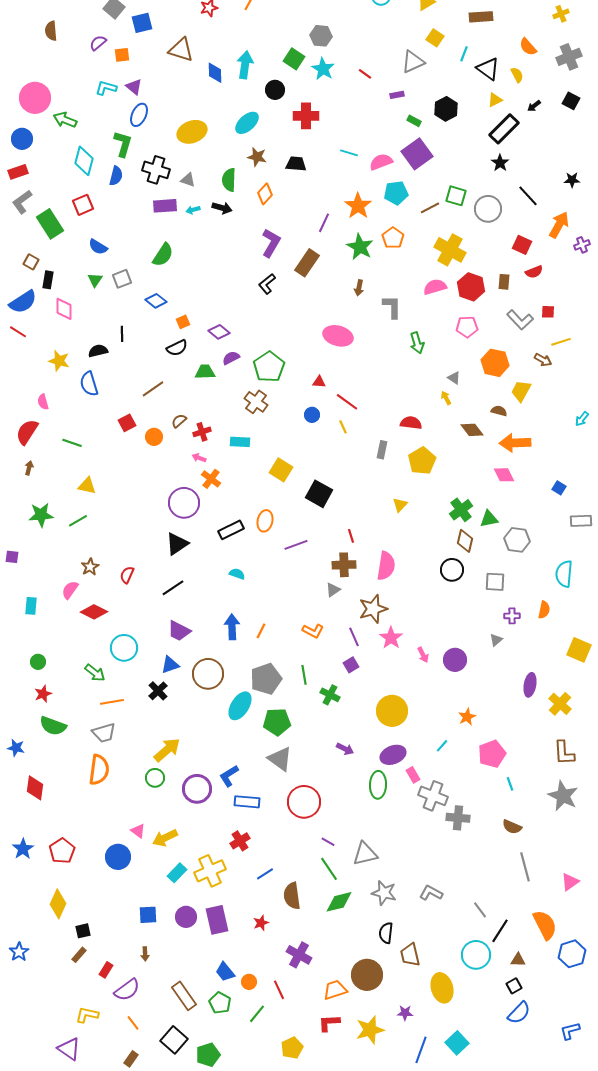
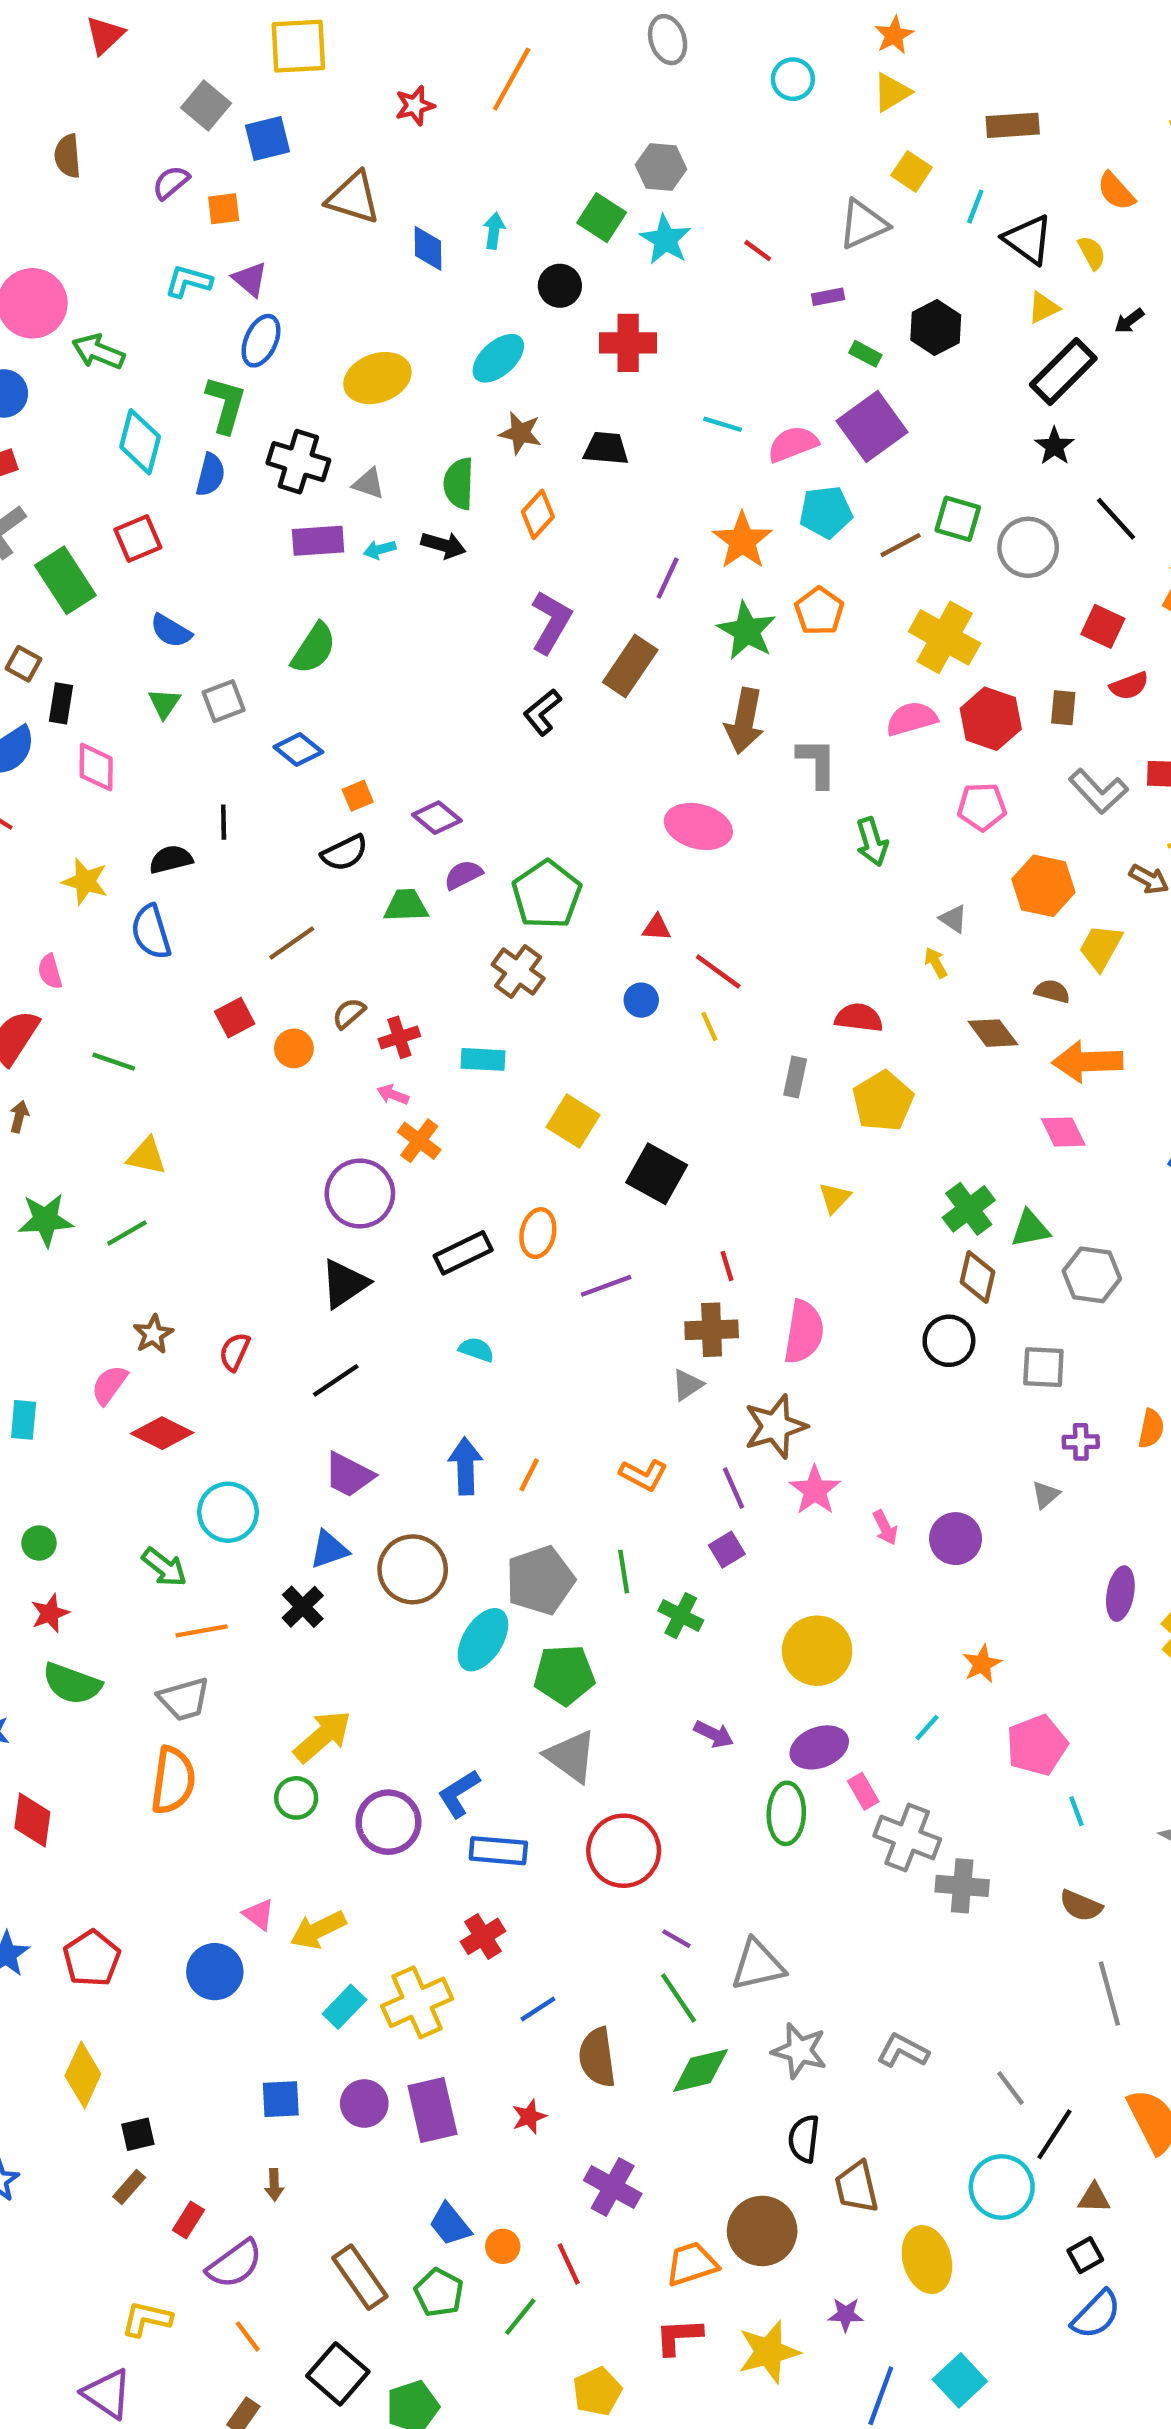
cyan arrow: (245, 65) -> (494, 231), size x0.6
brown arrow: (359, 288) -> (745, 721), size x1.8

